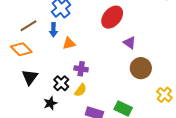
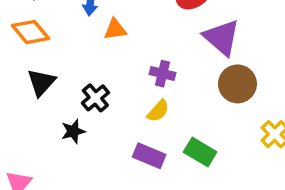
purple triangle: (130, 43) -> (222, 37), size x1.6
purple cross: (81, 69) -> (163, 74), moved
yellow semicircle: (81, 90) -> (158, 111), moved

